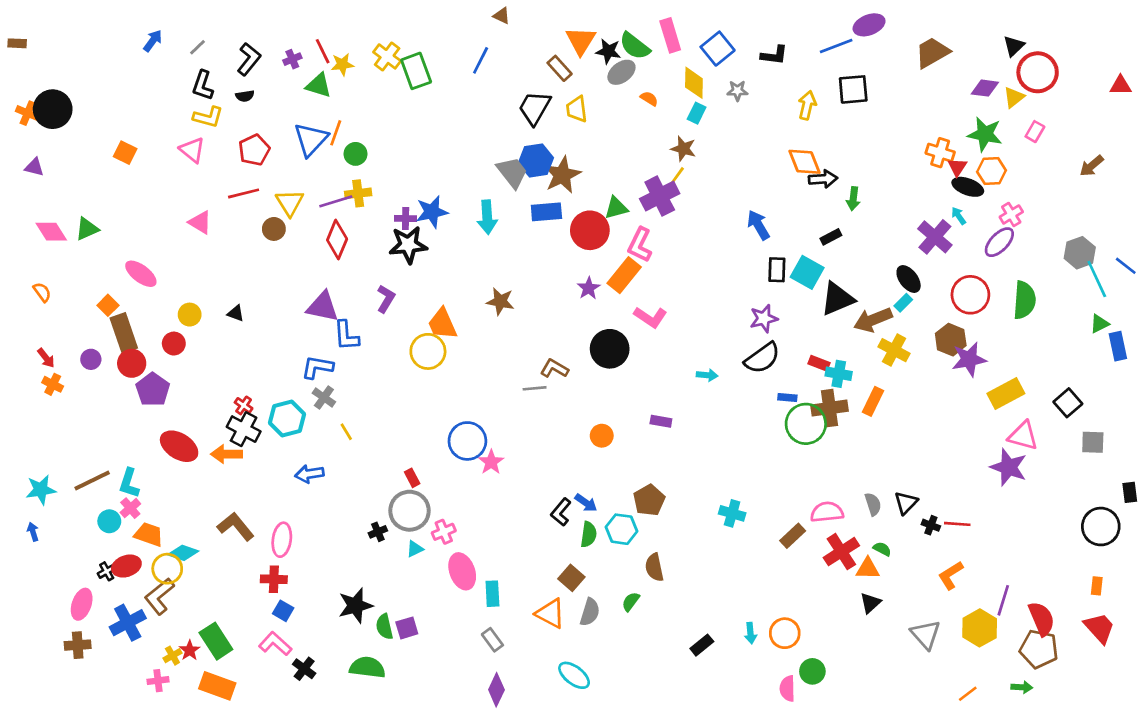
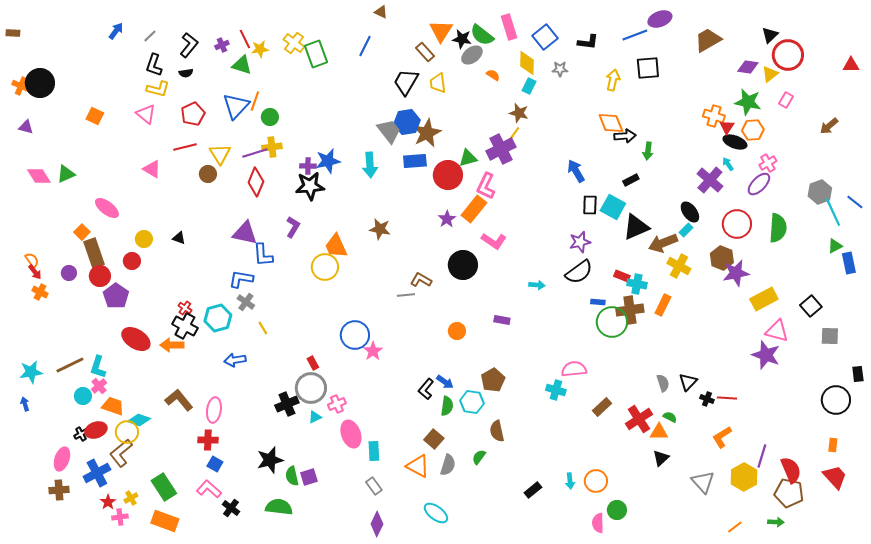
orange semicircle: (42, 292) -> (32, 260), moved
pink semicircle: (827, 512) -> (574, 369), moved
black cross: (378, 532) -> (287, 404), size x1.6
red star: (190, 650) -> (108, 502), moved

